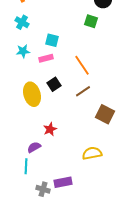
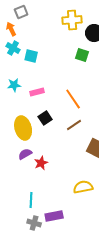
cyan cross: (22, 22) -> (13, 48), moved
cyan square: (52, 40) -> (31, 56), moved
purple semicircle: (34, 147) -> (25, 154), moved
cyan line: (26, 166) -> (31, 200), moved

